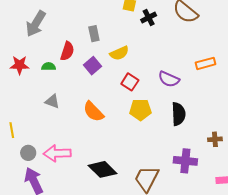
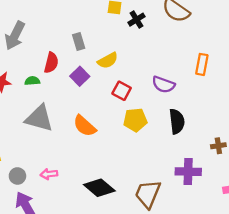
orange rectangle: (206, 63) -> (202, 64), turned -60
gray triangle: (52, 101) -> (39, 118), size x1.8
pink arrow: (57, 153) -> (49, 174), size x0.6

